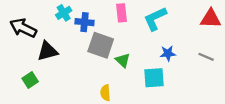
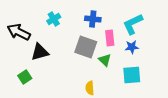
pink rectangle: (122, 13) -> (110, 38), moved
blue cross: (85, 22) -> (93, 19), moved
blue star: (168, 53) -> (132, 47), moved

